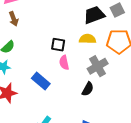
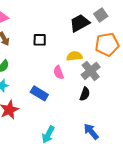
yellow semicircle: (88, 39) -> (74, 56), moved
black square: (58, 45) -> (40, 40), moved

